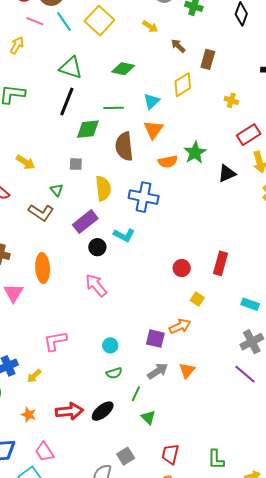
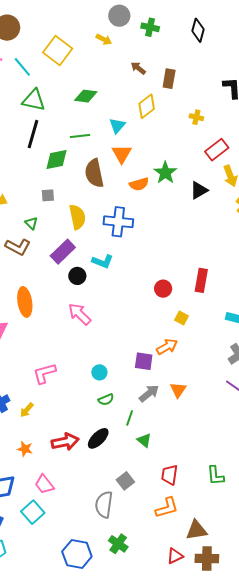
cyan line: (64, 22) -> (22, 67), moved
yellow arrow: (150, 26) -> (104, 39), moved

